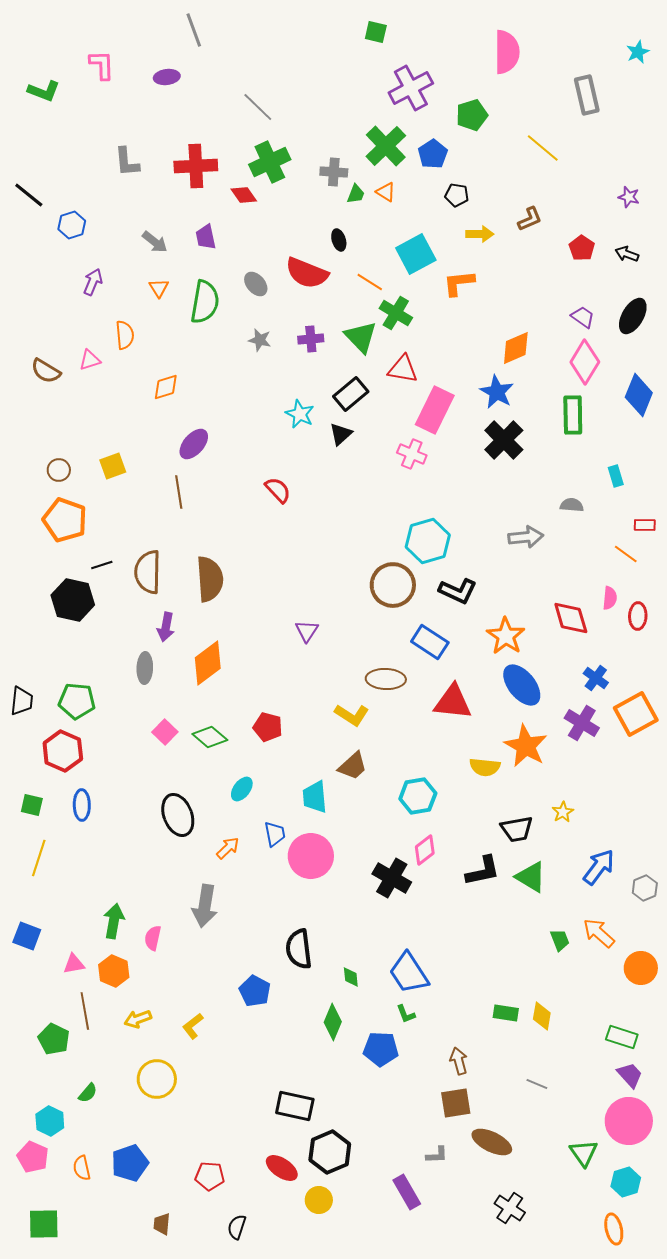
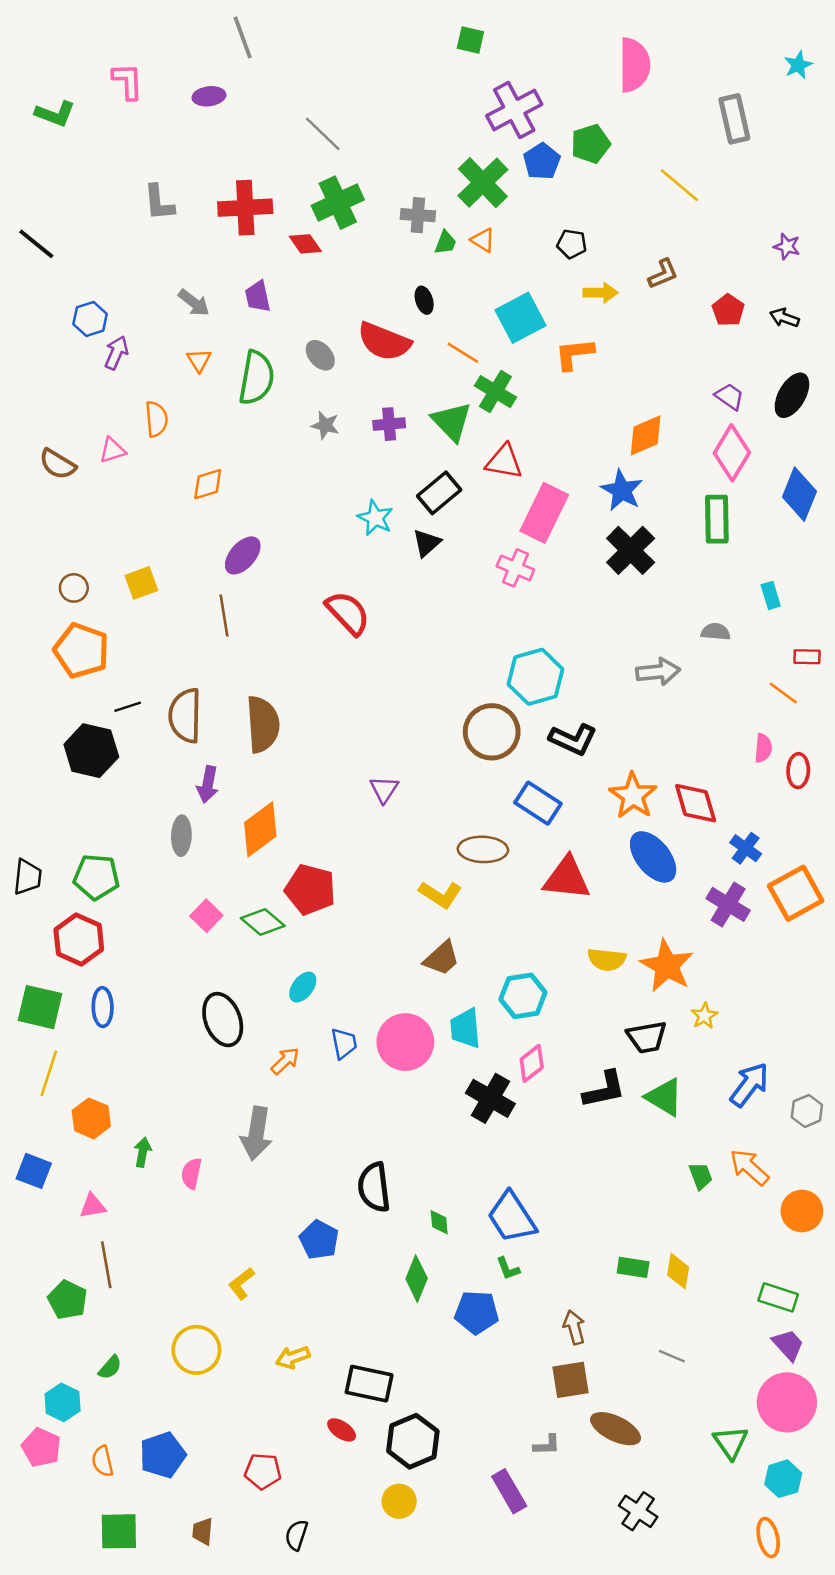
blue pentagon: (433, 154) -> (542, 161), moved
blue hexagon: (72, 225) -> (90, 319), moved
red semicircle: (278, 490) -> (348, 613), size x1.4
red diamond: (571, 618) -> (696, 803), moved
red pentagon: (268, 727) -> (310, 889), moved, size x1.4
orange star: (526, 746) -> (667, 966), moved
cyan trapezoid: (315, 797) -> (465, 1028), moved
green square: (32, 805) -> (40, 1007), size x1.6
pink circle: (311, 856) -> (405, 1042), moved
green arrow: (114, 921) -> (143, 1152), size x0.7
orange hexagon: (114, 971) -> (91, 1118), moved
yellow arrow: (138, 1019) -> (293, 1357), moved
red ellipse: (282, 1168) -> (342, 1430), moved, size x0.7
green square: (44, 1224) -> (119, 1531), moved

